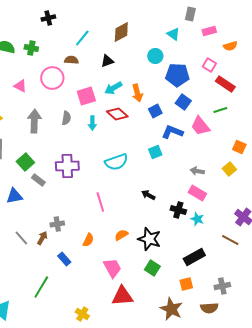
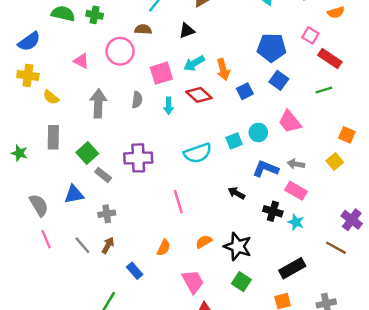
cyan circle: (155, 56) -> (258, 132), moved
pink trapezoid: (200, 126) -> (290, 122), moved
blue L-shape: (172, 132) -> (266, 169), moved
cyan square: (155, 152) -> (234, 141), moved
gray cross: (57, 224) -> (107, 214), moved

